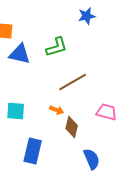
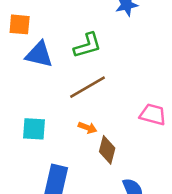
brown line: (73, 82) -> (88, 87), moved
pink trapezoid: (107, 112) -> (153, 115), moved

